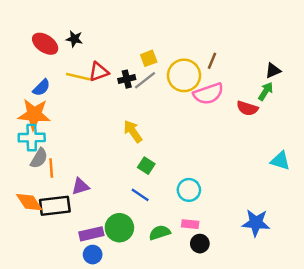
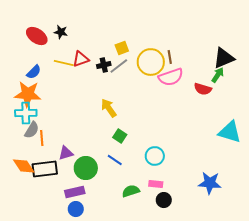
brown line: (212, 61) -> (170, 57), moved, turned -32
black triangle: (273, 71) -> (224, 58), size x1.6
cyan triangle: (280, 161) -> (230, 132), size x1.4
green circle: (119, 228) -> (86, 168), moved

